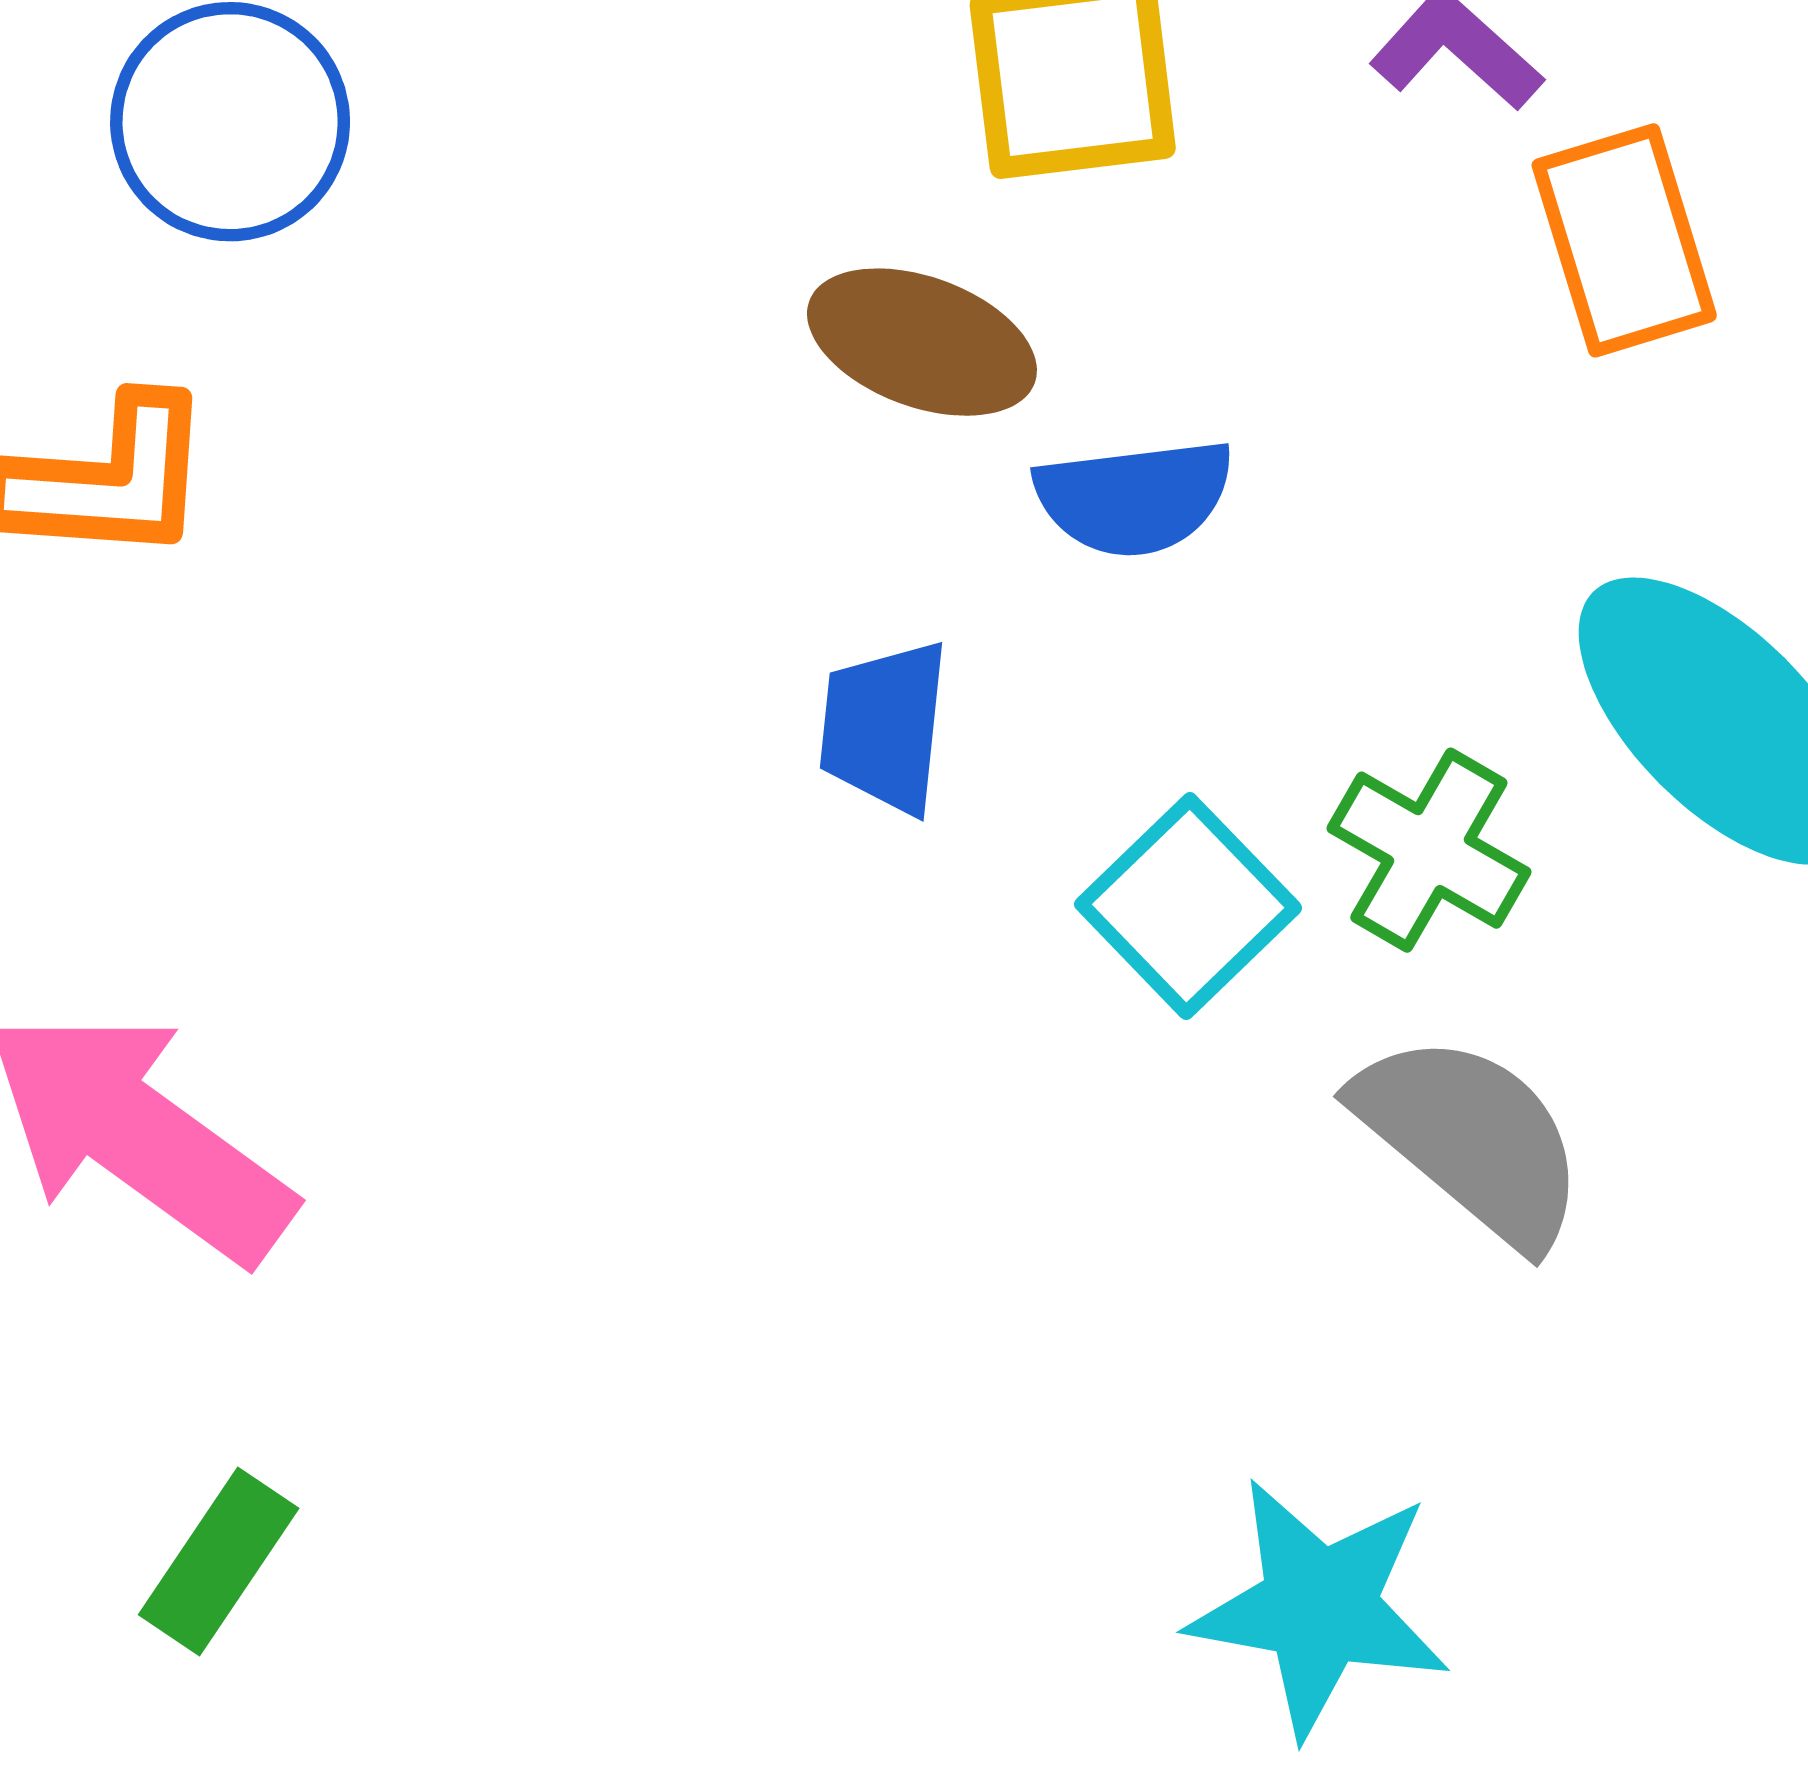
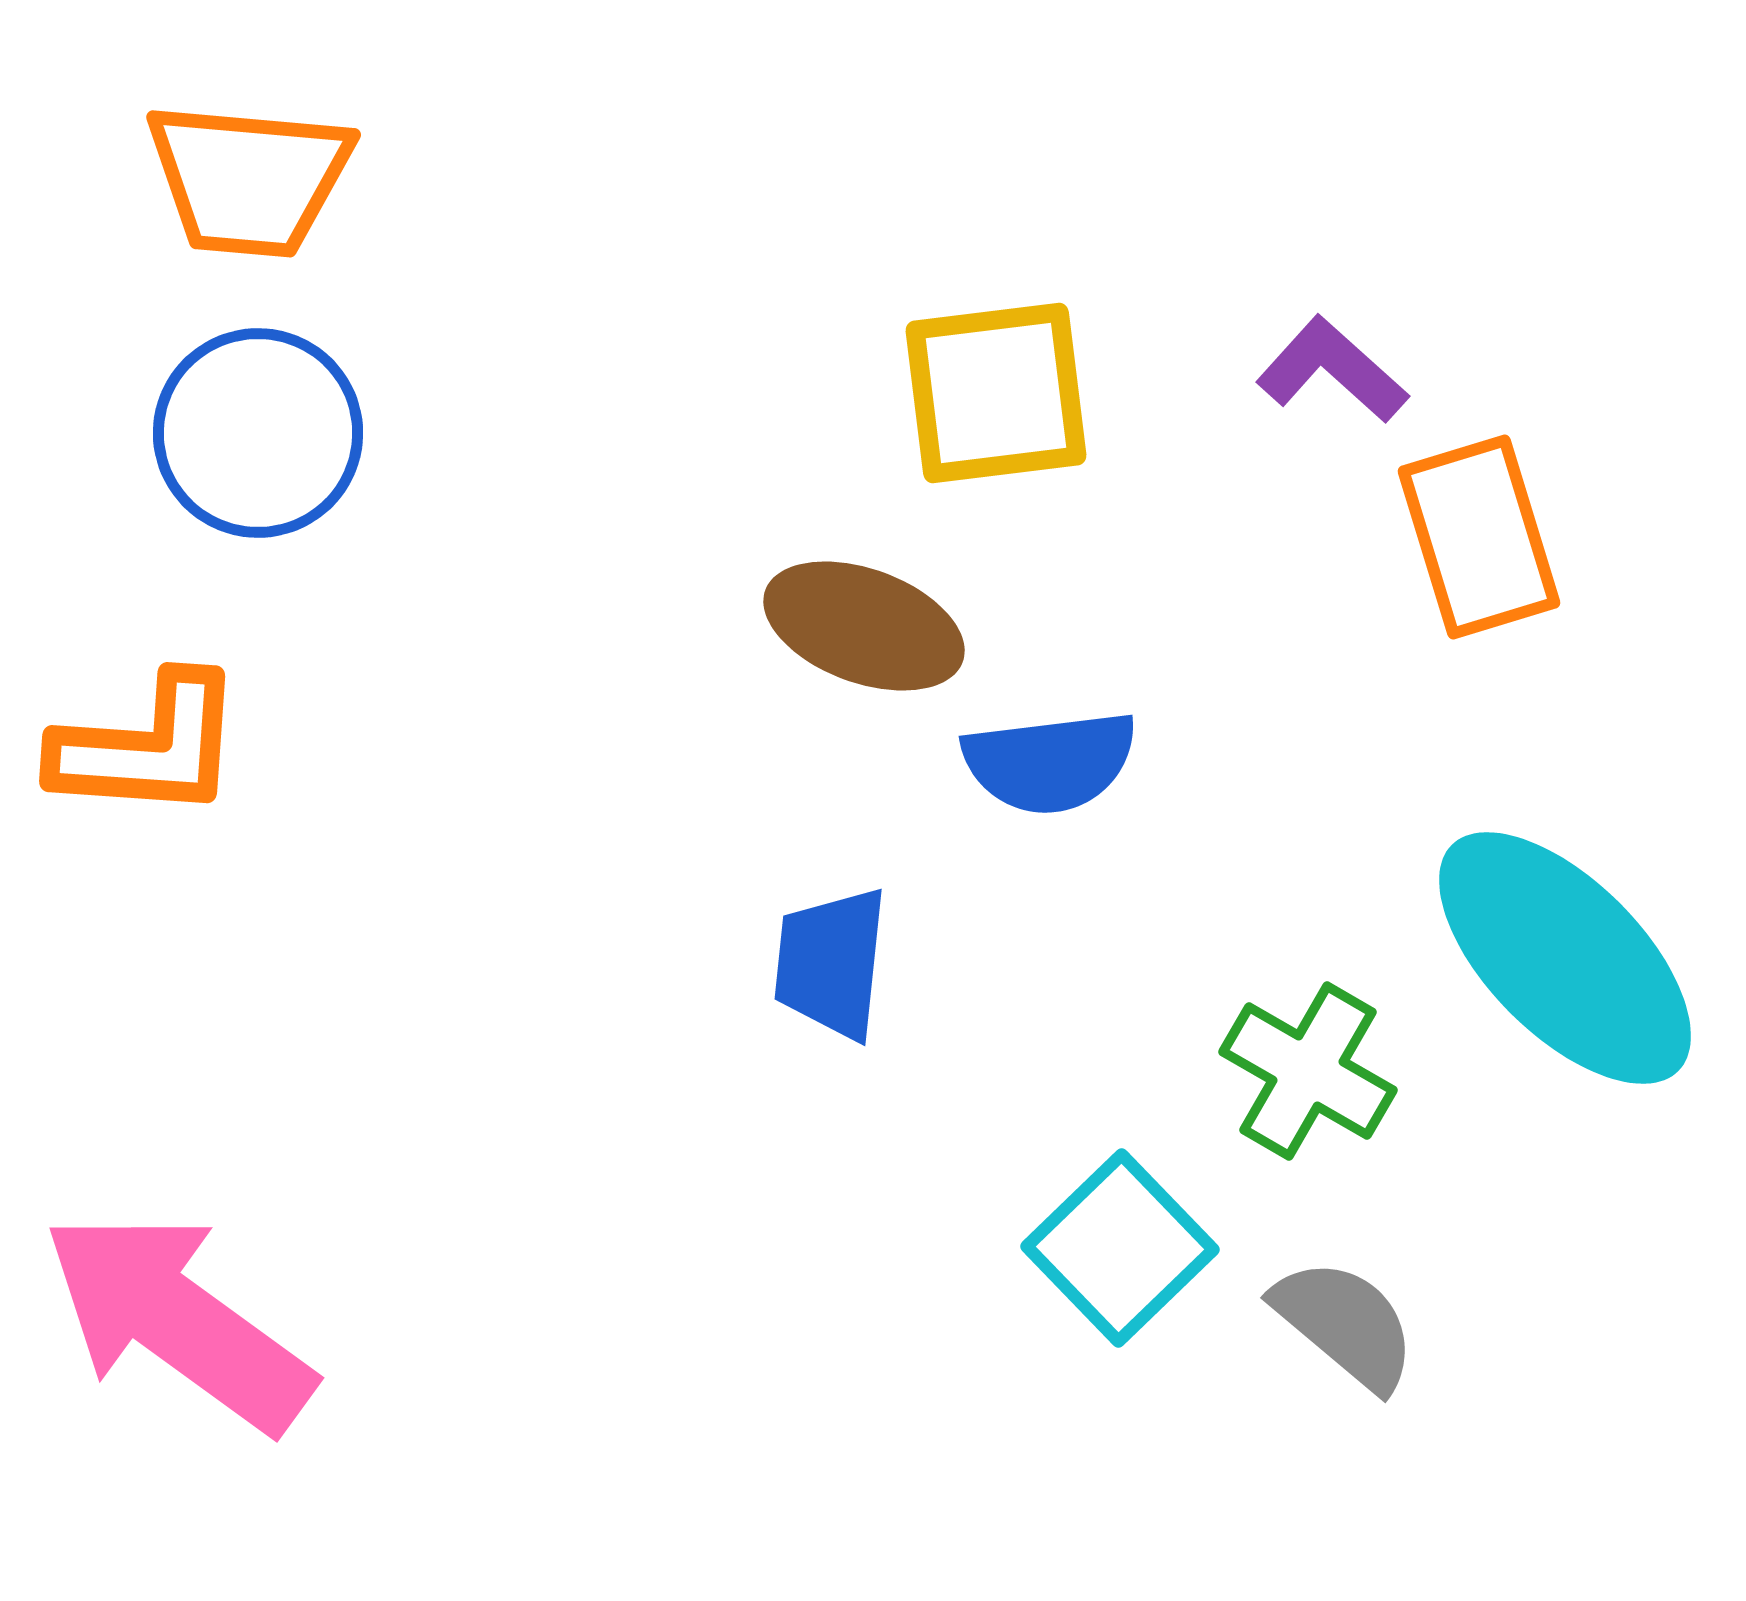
cyan square: (1188, 906) -> (1120, 1248), moved
gray semicircle: (1471, 1139) -> (1345, 1324), size x0.7

